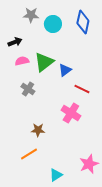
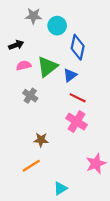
blue diamond: (83, 22) -> (78, 47), moved
red line: (82, 89) -> (78, 98), moved
pink star: (89, 164) -> (96, 164), moved

